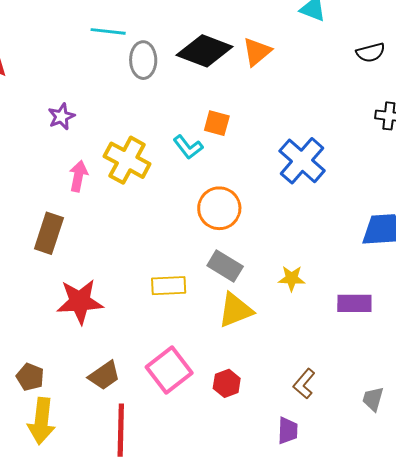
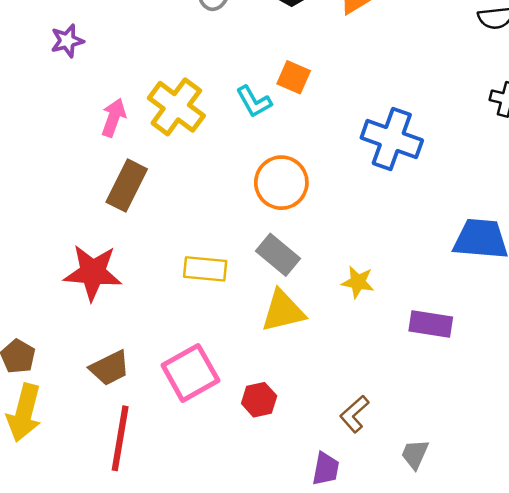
purple star: (61, 116) -> (67, 41), moved
blue cross: (302, 161) -> (392, 139), turned -30
brown rectangle: (49, 233) -> (127, 186), moved
gray trapezoid: (373, 399) -> (415, 454), moved

